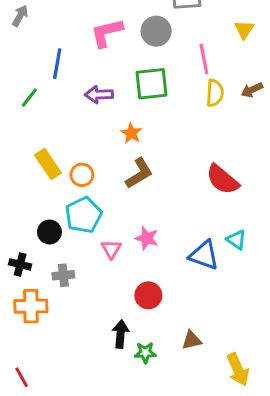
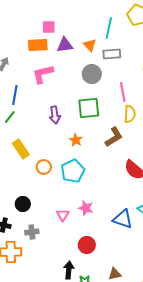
pink L-shape: (107, 33) -> (43, 74), moved
blue line: (57, 64) -> (15, 95), moved
purple arrow: (99, 95) -> (55, 115), turned -96
yellow rectangle: (48, 164) -> (21, 149), moved
brown L-shape: (139, 173) -> (114, 137), moved
cyan pentagon: (83, 215) -> (73, 171), moved

